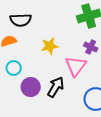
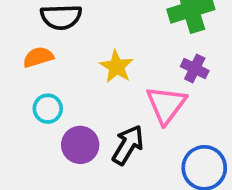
yellow star: (50, 46) -> (116, 67), turned -30

